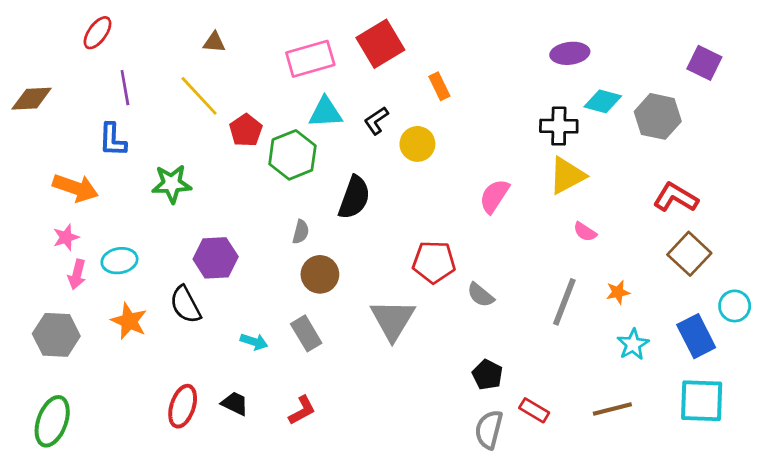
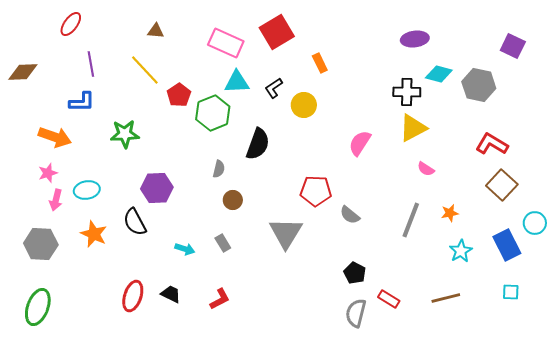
pink rectangle: (310, 59) -> (226, 43), turned 40
blue L-shape: (113, 140) -> (82, 102), turned -92
brown circle: (320, 274) -> (233, 200), size x0.7
gray rectangle: (306, 333) -> (223, 243), size x0.7
cyan square: (702, 401) -> (511, 292), size x0.5

